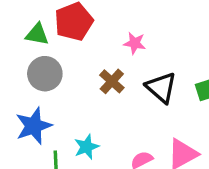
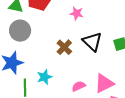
brown cross: (112, 81) -> (64, 47), moved

